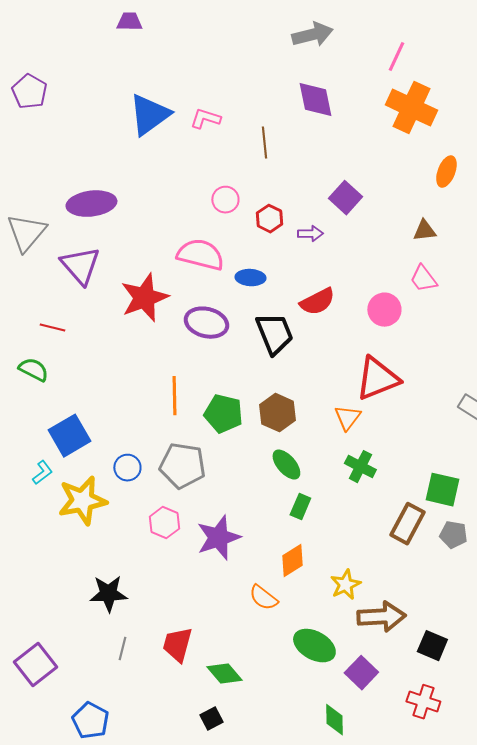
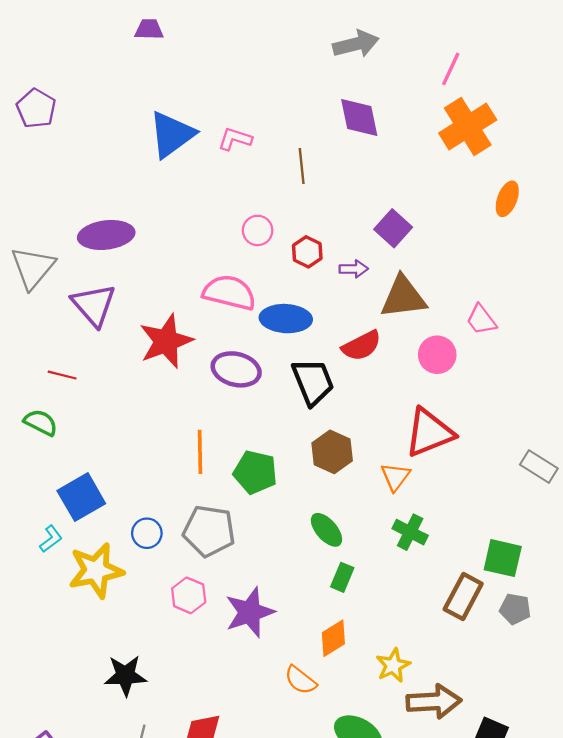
orange cross: (411, 108) -> (468, 127), turned 33
brown triangle: (424, 231) -> (403, 297), moved, size x1.8
blue ellipse: (250, 278) -> (286, 319), size x1.5
brown hexagon: (277, 413) -> (332, 452), moved

